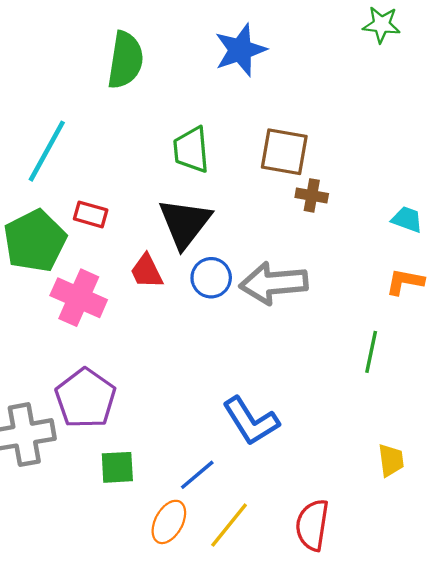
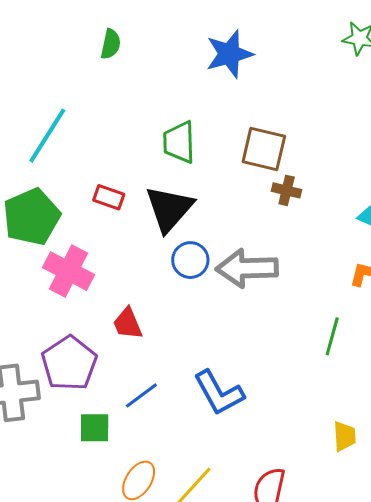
green semicircle: (125, 60) -> (111, 44), moved, size x0.6
red rectangle: (91, 214) -> (109, 197), moved
red trapezoid: (147, 271) -> (128, 324), moved
blue line: (197, 475) -> (141, 395), moved

